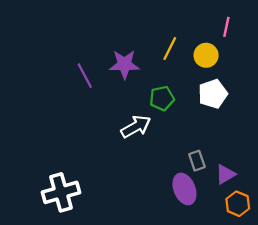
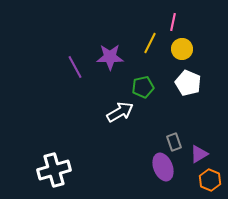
pink line: (226, 27) -> (173, 22), moved
white pentagon: (213, 94) -> (188, 83), turned -30

